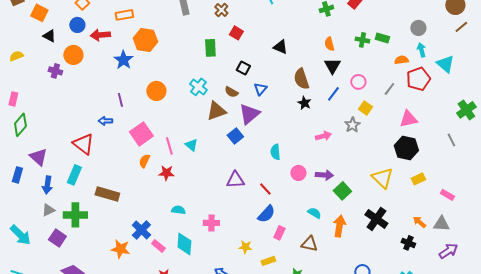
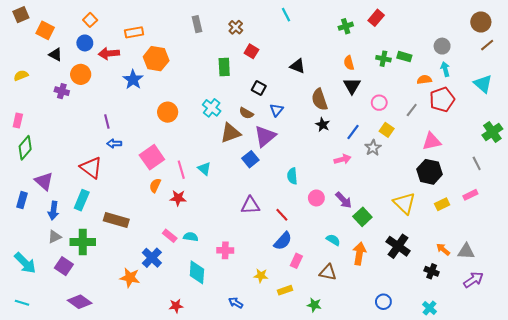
cyan triangle: (445, 64) -> (483, 84), moved
blue line: (333, 94) -> (353, 132), moved
purple line: (120, 100) -> (107, 122), moved
purple arrow: (324, 175) -> (344, 200), turned 42
pink rectangle: (447, 195) -> (470, 195), moved, turned -56
pink rectangle: (158, 246) -> (170, 236), moved

